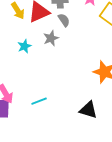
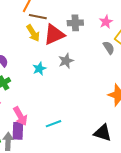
gray semicircle: (64, 20) -> (109, 48), moved

